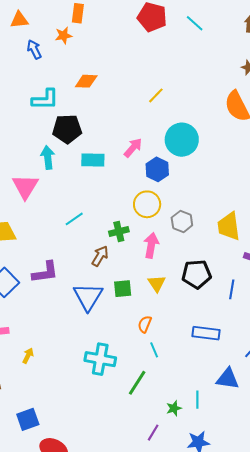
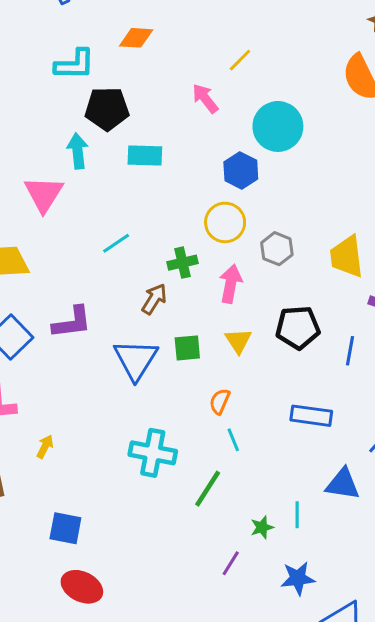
pink arrow: (133, 148) -> (205, 98), moved, turned -80
blue square: (28, 419) -> (65, 528), moved, turned 30

